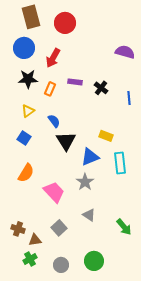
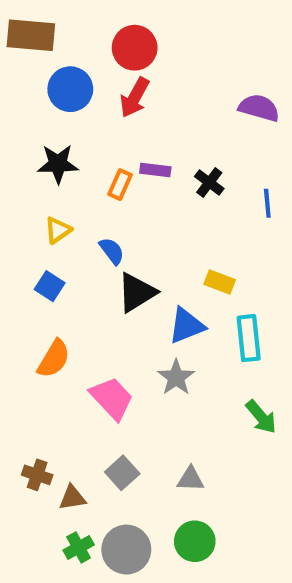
brown rectangle: (31, 17) -> (31, 35), moved, turned -70
blue circle: (24, 48) -> (70, 89), moved
red arrow: (53, 58) -> (135, 97), moved
orange rectangle: (50, 89) -> (120, 185), moved
black triangle: (66, 141) -> (137, 292), turned 30
gray triangle: (89, 215) -> (191, 479), moved, turned -32
green arrow: (124, 227) -> (261, 417), moved
green cross: (30, 259) -> (79, 547), moved
gray circle: (61, 265) -> (126, 550), size x1.5

